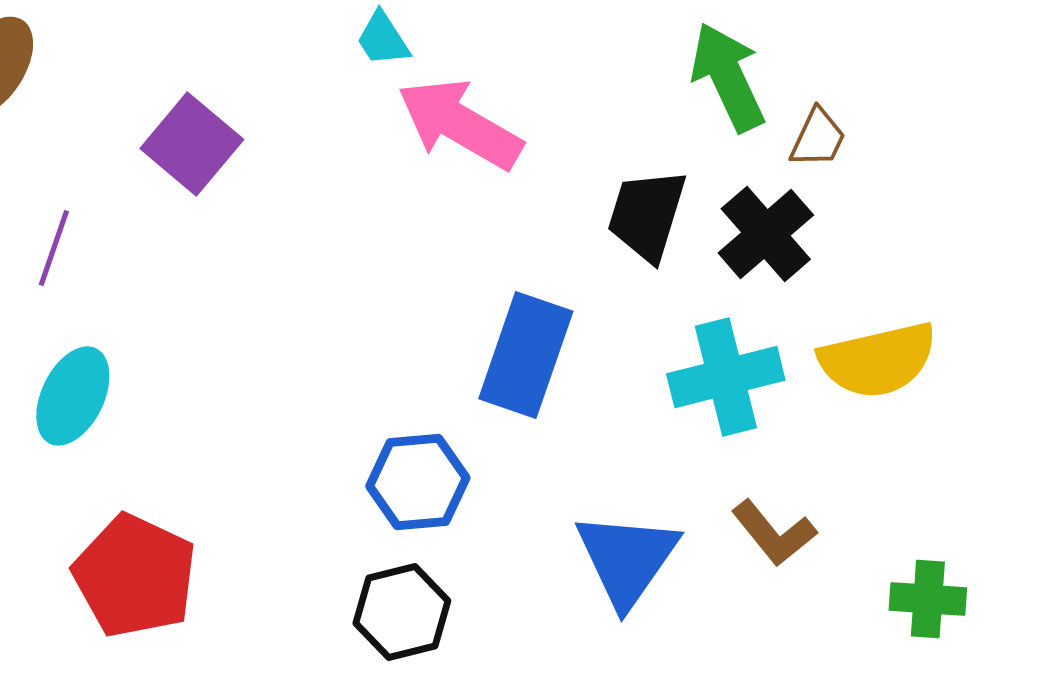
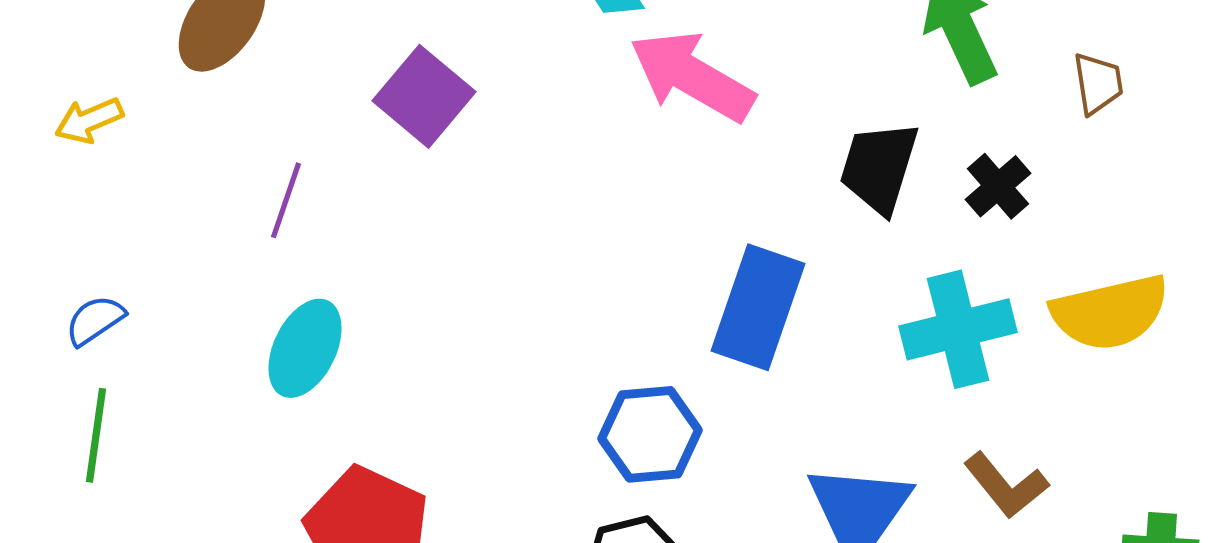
brown trapezoid: (818, 138) -> (1098, 83), moved, turned -34
black cross: (766, 234) -> (998, 186), size x0.7

